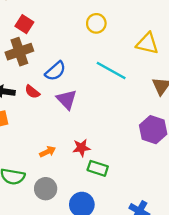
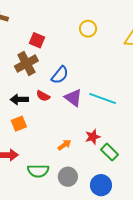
red square: (24, 24) -> (37, 40), moved
cyan line: (111, 71) -> (103, 98), moved
green rectangle: (98, 168) -> (109, 152), turned 36

